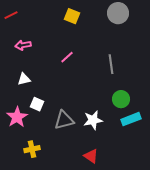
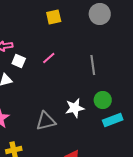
yellow square: (72, 16) -> (54, 17), turned -35
white square: (37, 104) -> (19, 61), moved
white star: (93, 120) -> (75, 108), moved

